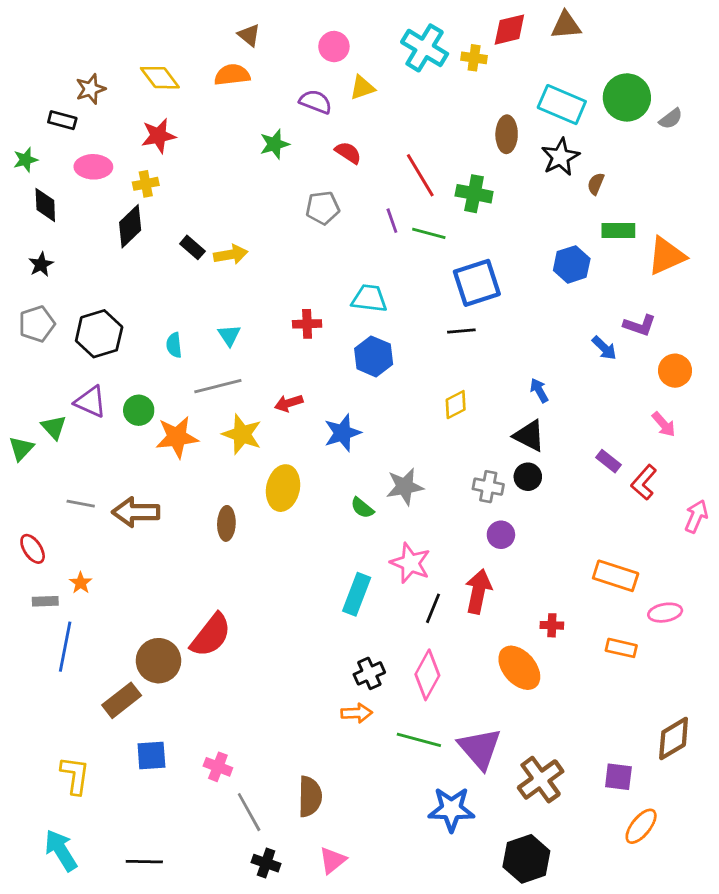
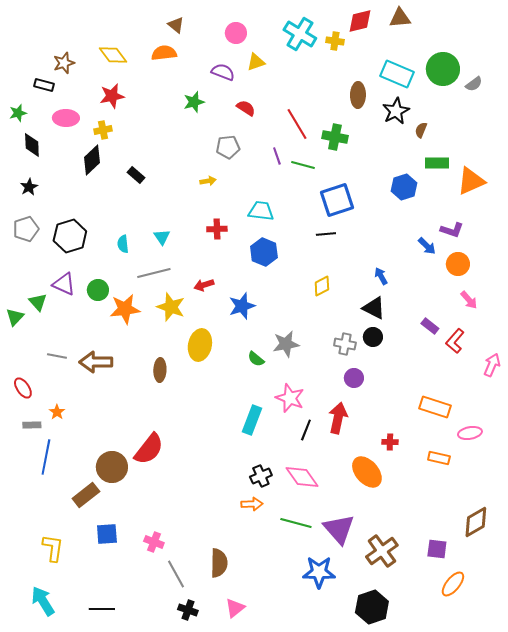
yellow arrow: (231, 255) -> (208, 181), moved, size x0.7
orange circle: (675, 371) -> (458, 264), moved
pink diamond: (427, 675) -> (302, 477), turned -64

